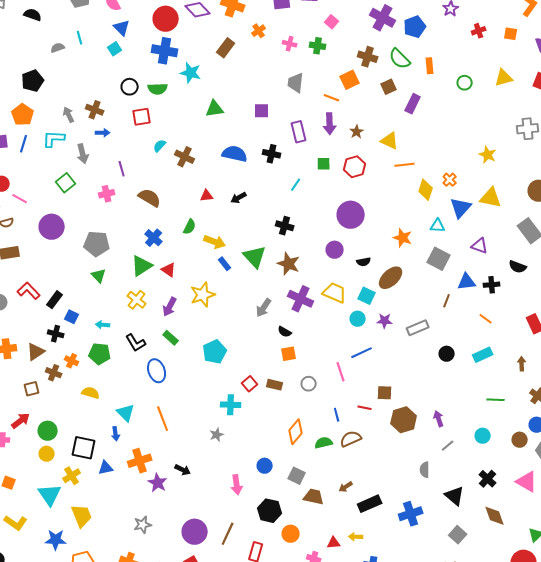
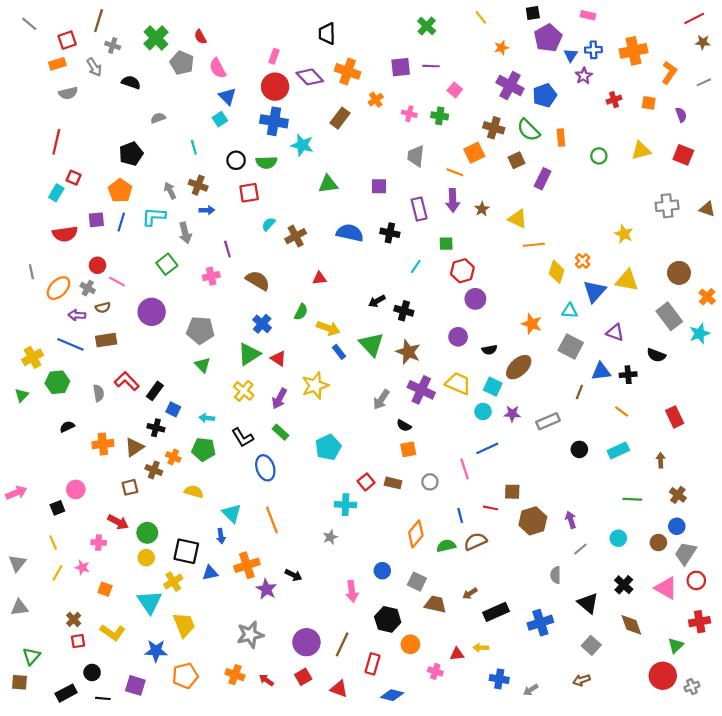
cyan line: (80, 38) -> (194, 147), moved
brown cross: (185, 157) -> (296, 236), turned 36
red hexagon: (355, 167) -> (462, 271), moved
black arrow: (239, 198) -> (377, 301), moved
purple circle: (351, 215) -> (475, 299), size x0.7
red arrow: (21, 421) -> (118, 522), turned 66
gray star: (143, 525) -> (250, 635), size x1.4

